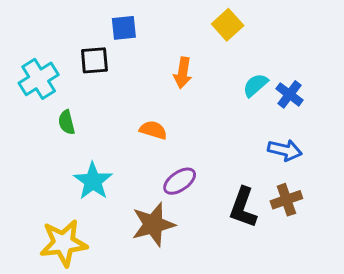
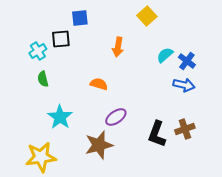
cyan cross: (39, 79) -> (38, 51), moved, size x0.7
blue arrow: (285, 150) -> (184, 85), moved

